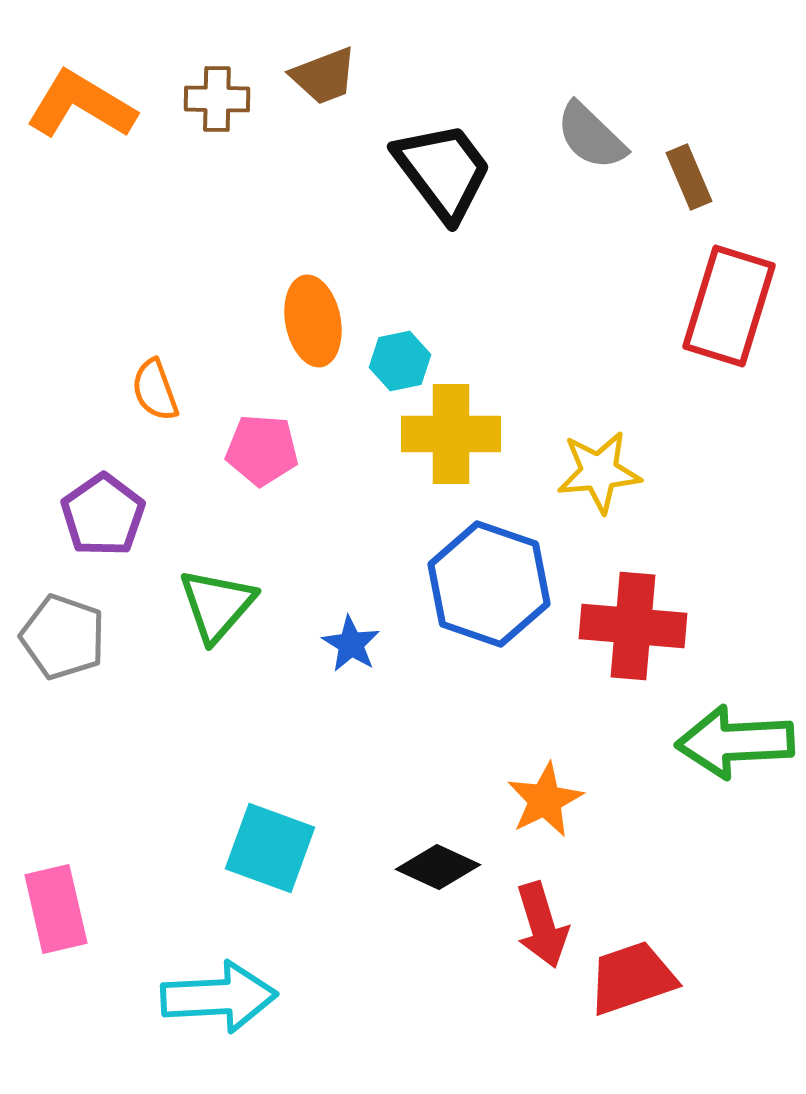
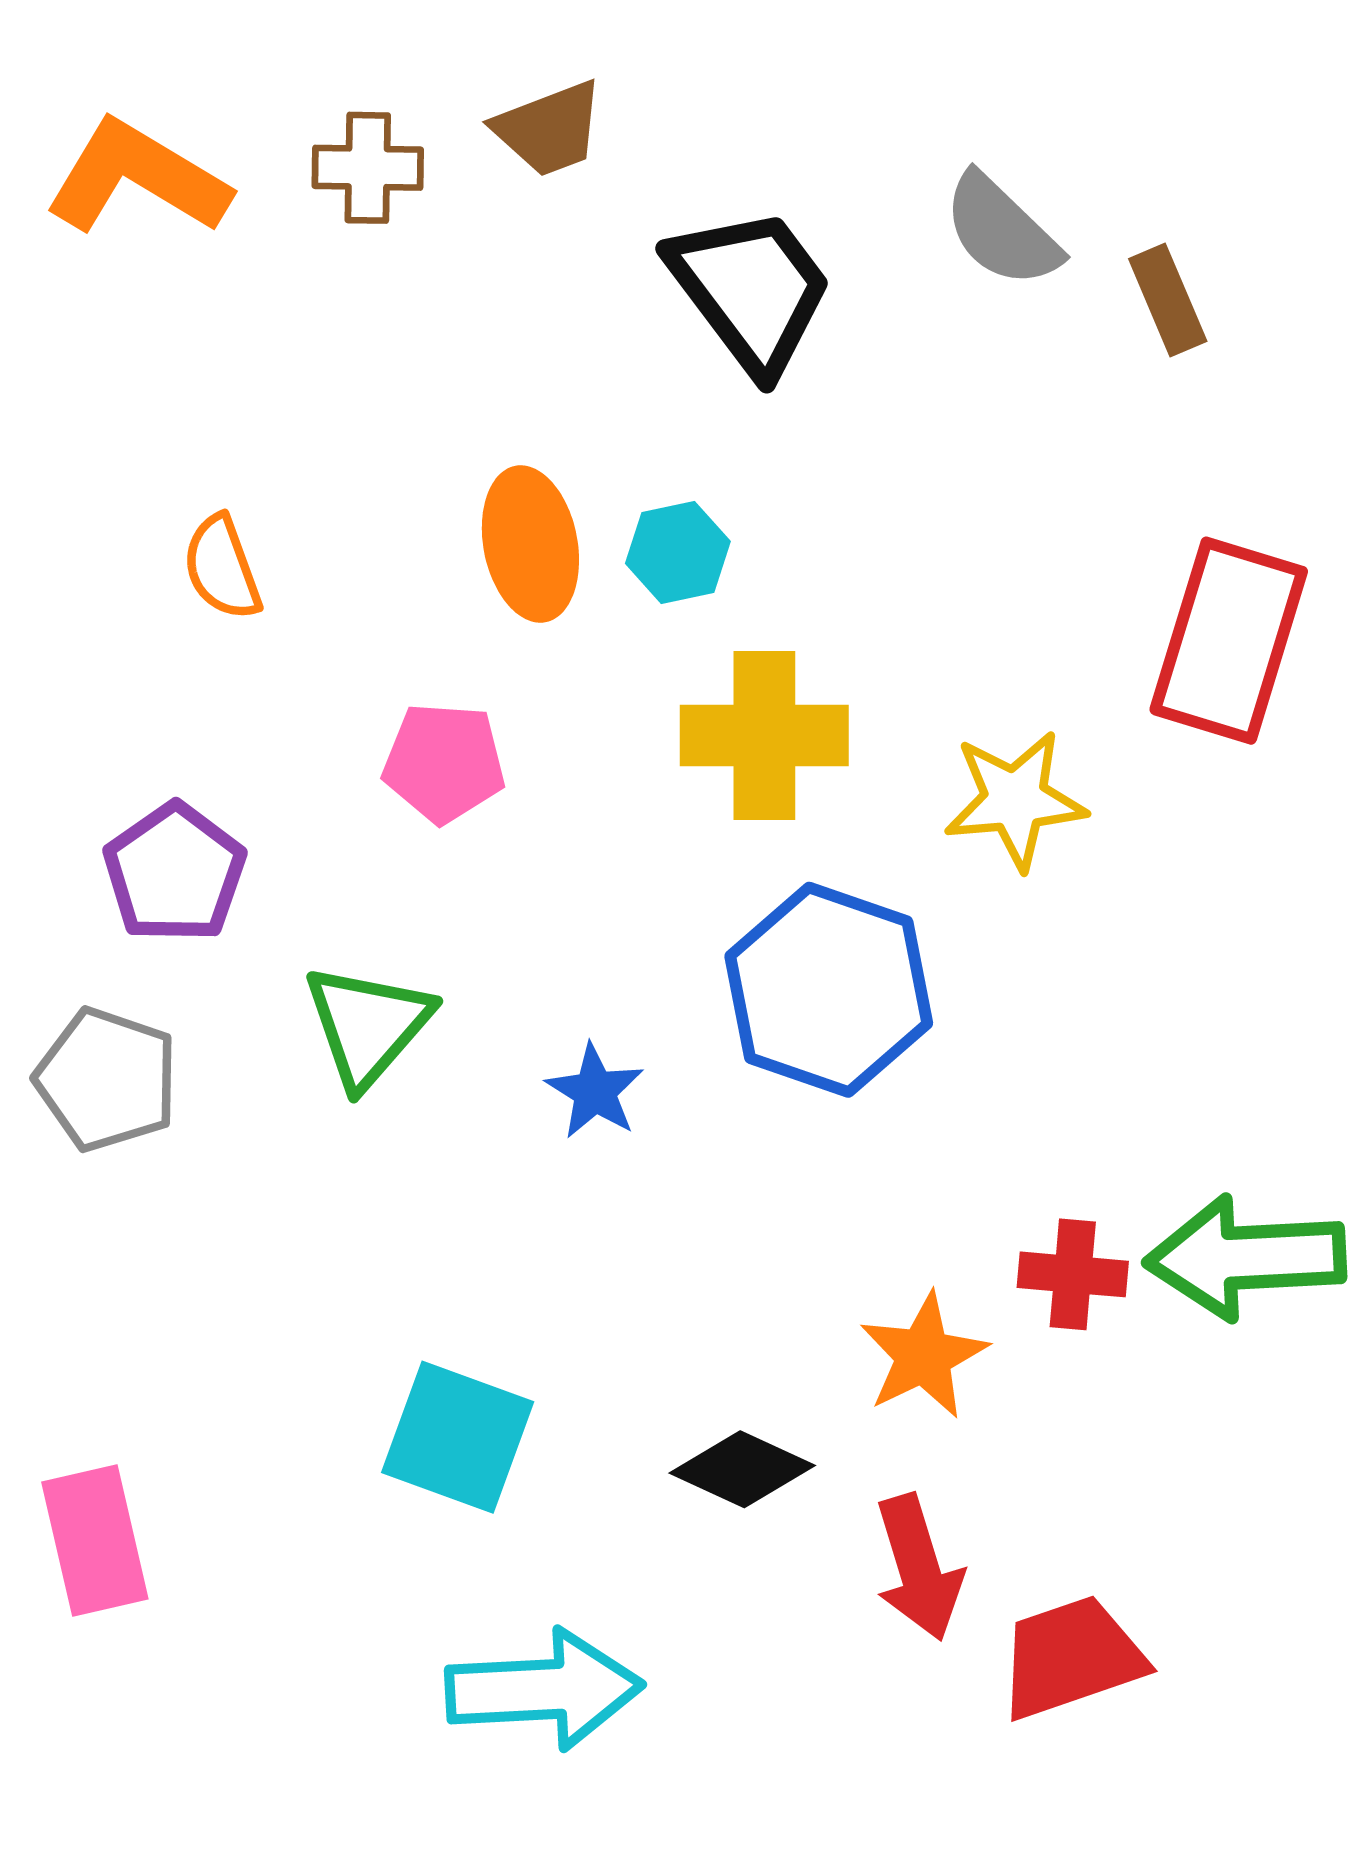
red rectangle: (729, 306) -> (1229, 641), moved
cyan hexagon: (400, 361) -> (678, 552), moved
orange semicircle: (155, 390) -> (222, 568), moved
red cross: (633, 626) -> (1073, 1274), moved, size x0.6
cyan arrow: (219, 997) -> (544, 1690), moved

